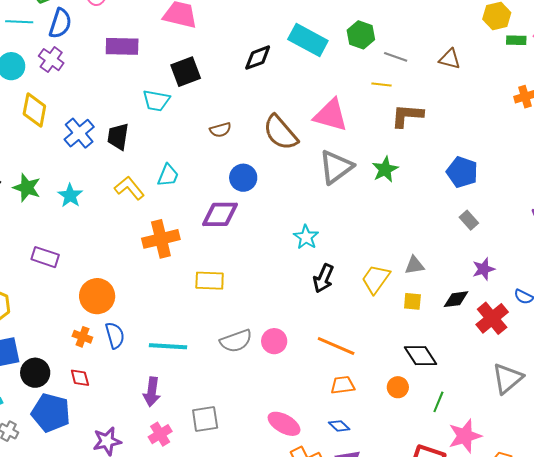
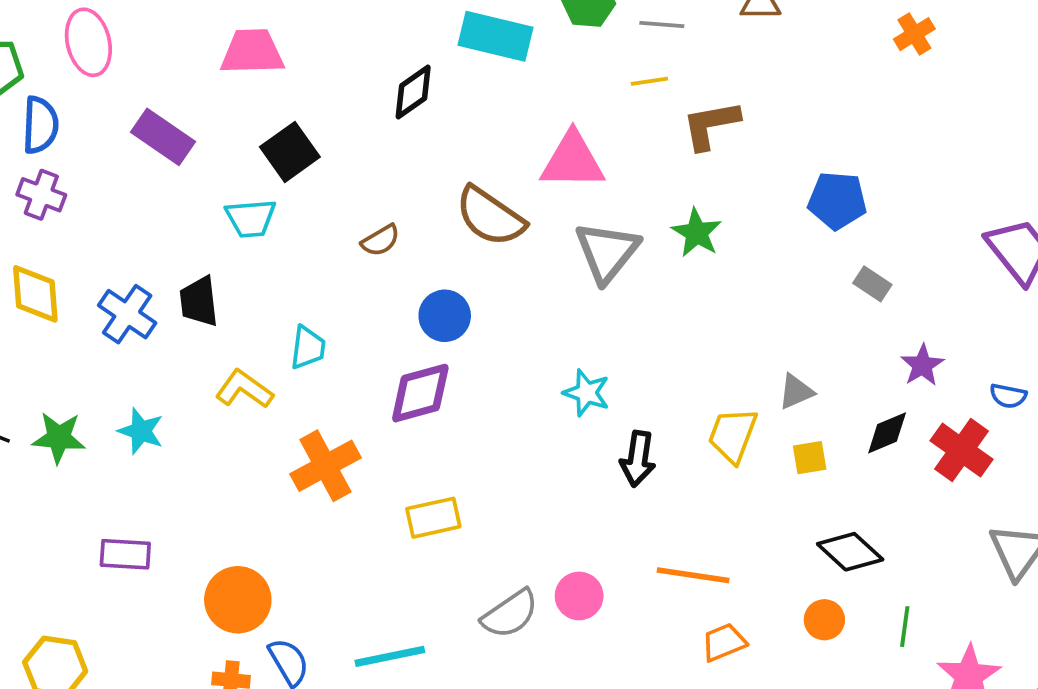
purple rectangle: (122, 46) -> (163, 137), turned 48

